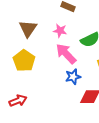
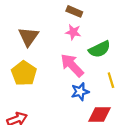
pink star: (60, 31) -> (73, 32), moved

